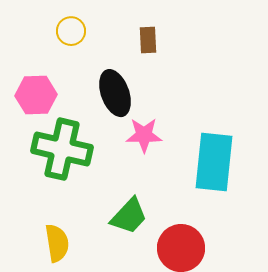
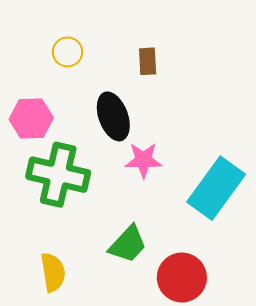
cyan rectangle: (214, 162) -> (216, 188), turned 30

